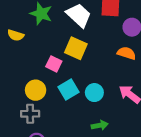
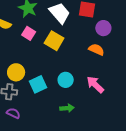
pink square: (54, 64) -> (29, 33), moved
cyan square: (68, 90) -> (38, 84), moved

